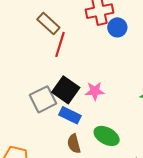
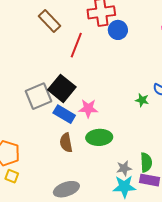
red line: (60, 44) -> (76, 45), moved
pink star: (95, 91) -> (88, 108), moved
green ellipse: (107, 136) -> (99, 137), turned -35

